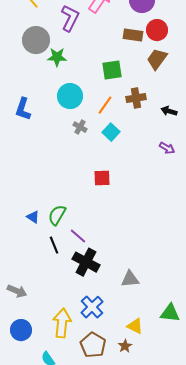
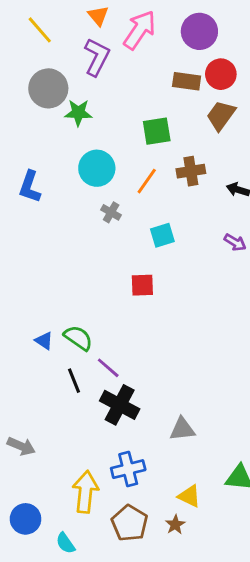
cyan square: (111, 132) -> (162, 235), moved, turned 30
green semicircle: (57, 215) -> (78, 338), turned 95
blue cross: (92, 307) -> (128, 469), turned 30
blue circle: (21, 330) -> (26, 519), moved

